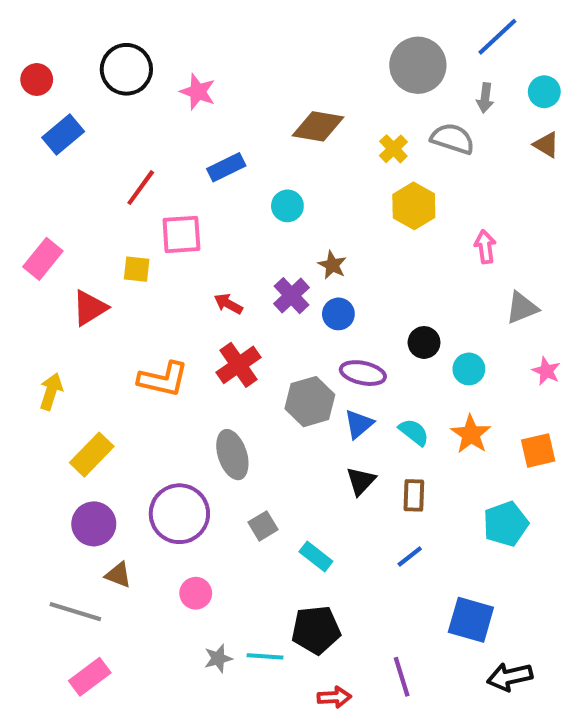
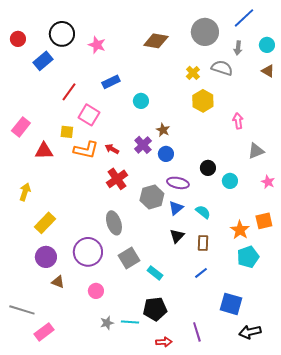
brown diamond: (318, 126) -> (156, 41), moved
blue rectangle: (63, 135) -> (43, 61), moved
pink square: (181, 234) -> (89, 115), turned 35
red triangle: (90, 308) -> (44, 151), turned 30
orange L-shape: (163, 379) -> (86, 150), moved
orange star: (471, 434) -> (240, 230), moved
gray square: (263, 526) -> (129, 258), size x1.5
gray line: (75, 612) -> (22, 310), moved

